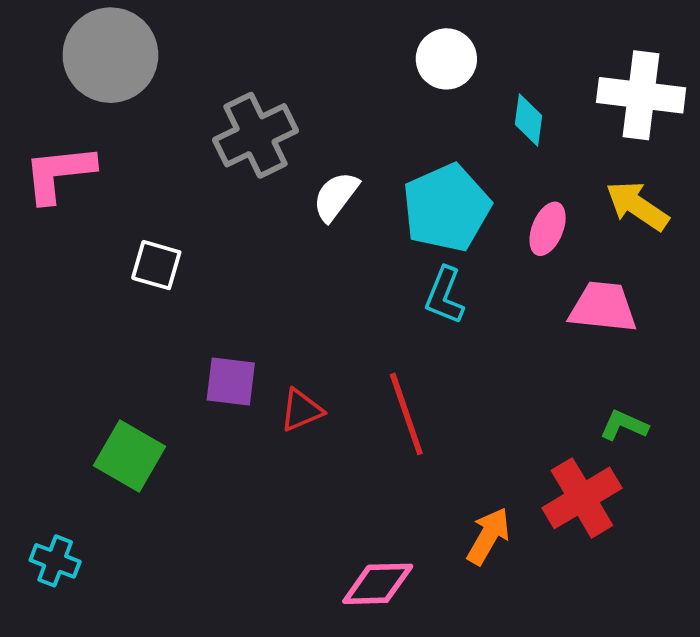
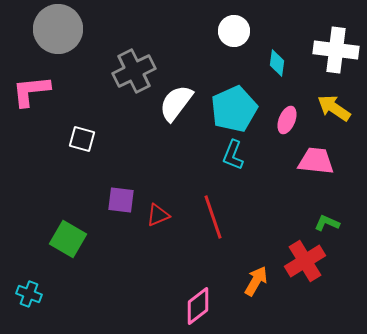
white semicircle: (336, 196) -> (176, 103), size x1.4
pink diamond: (378, 584) -> (198, 306), turned -36

